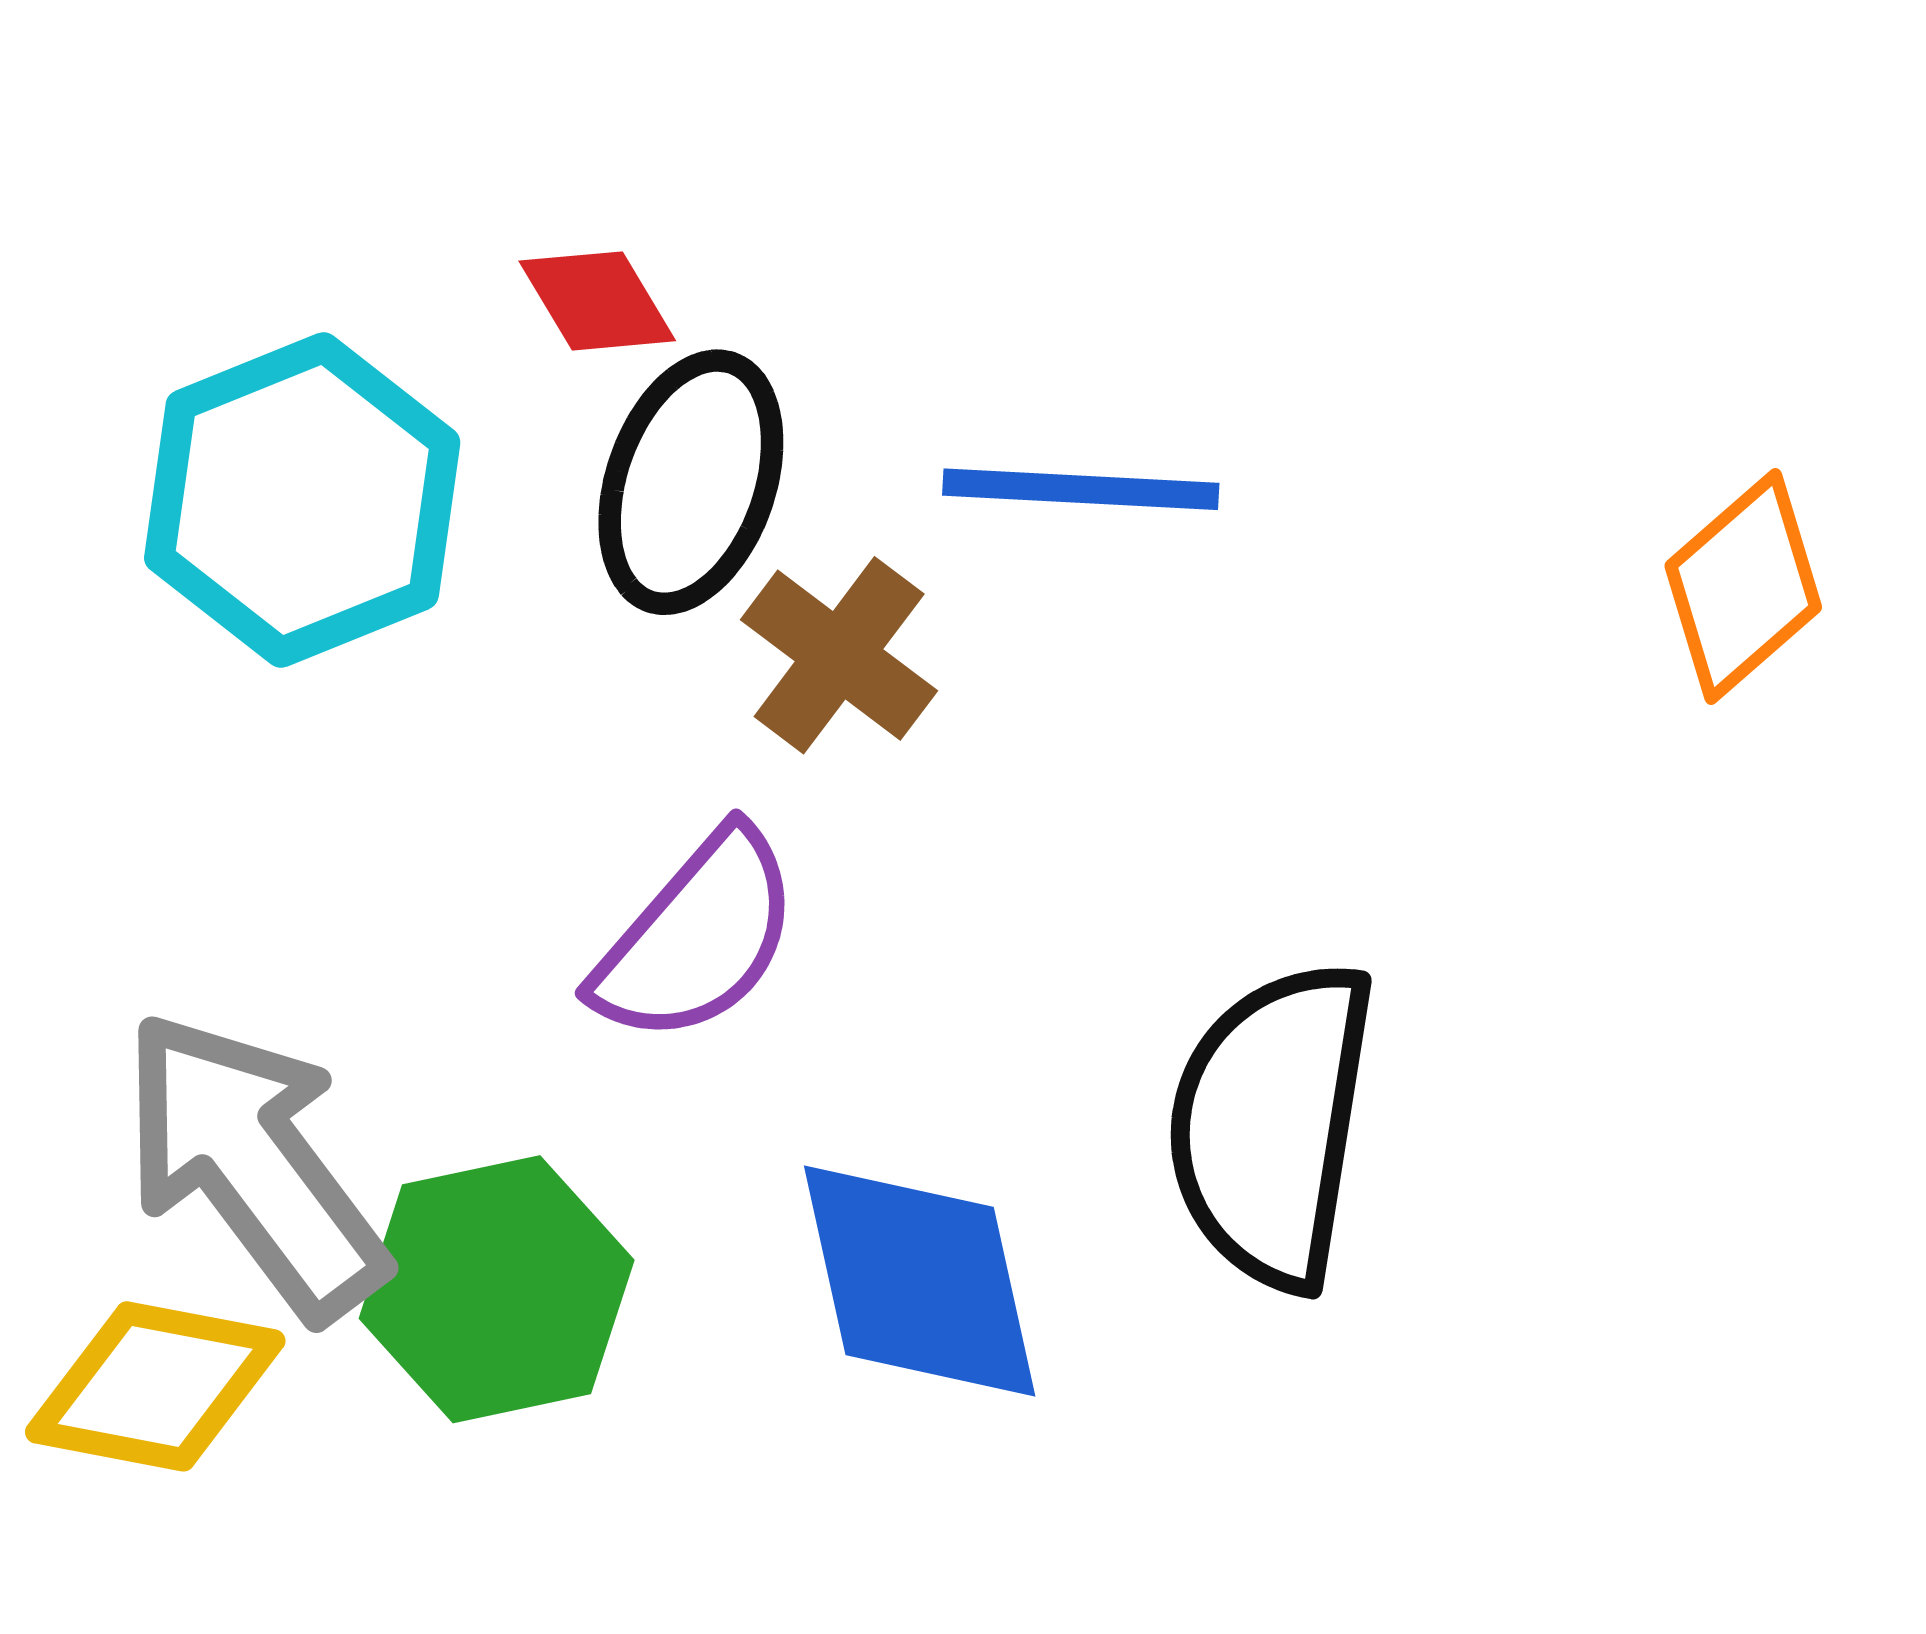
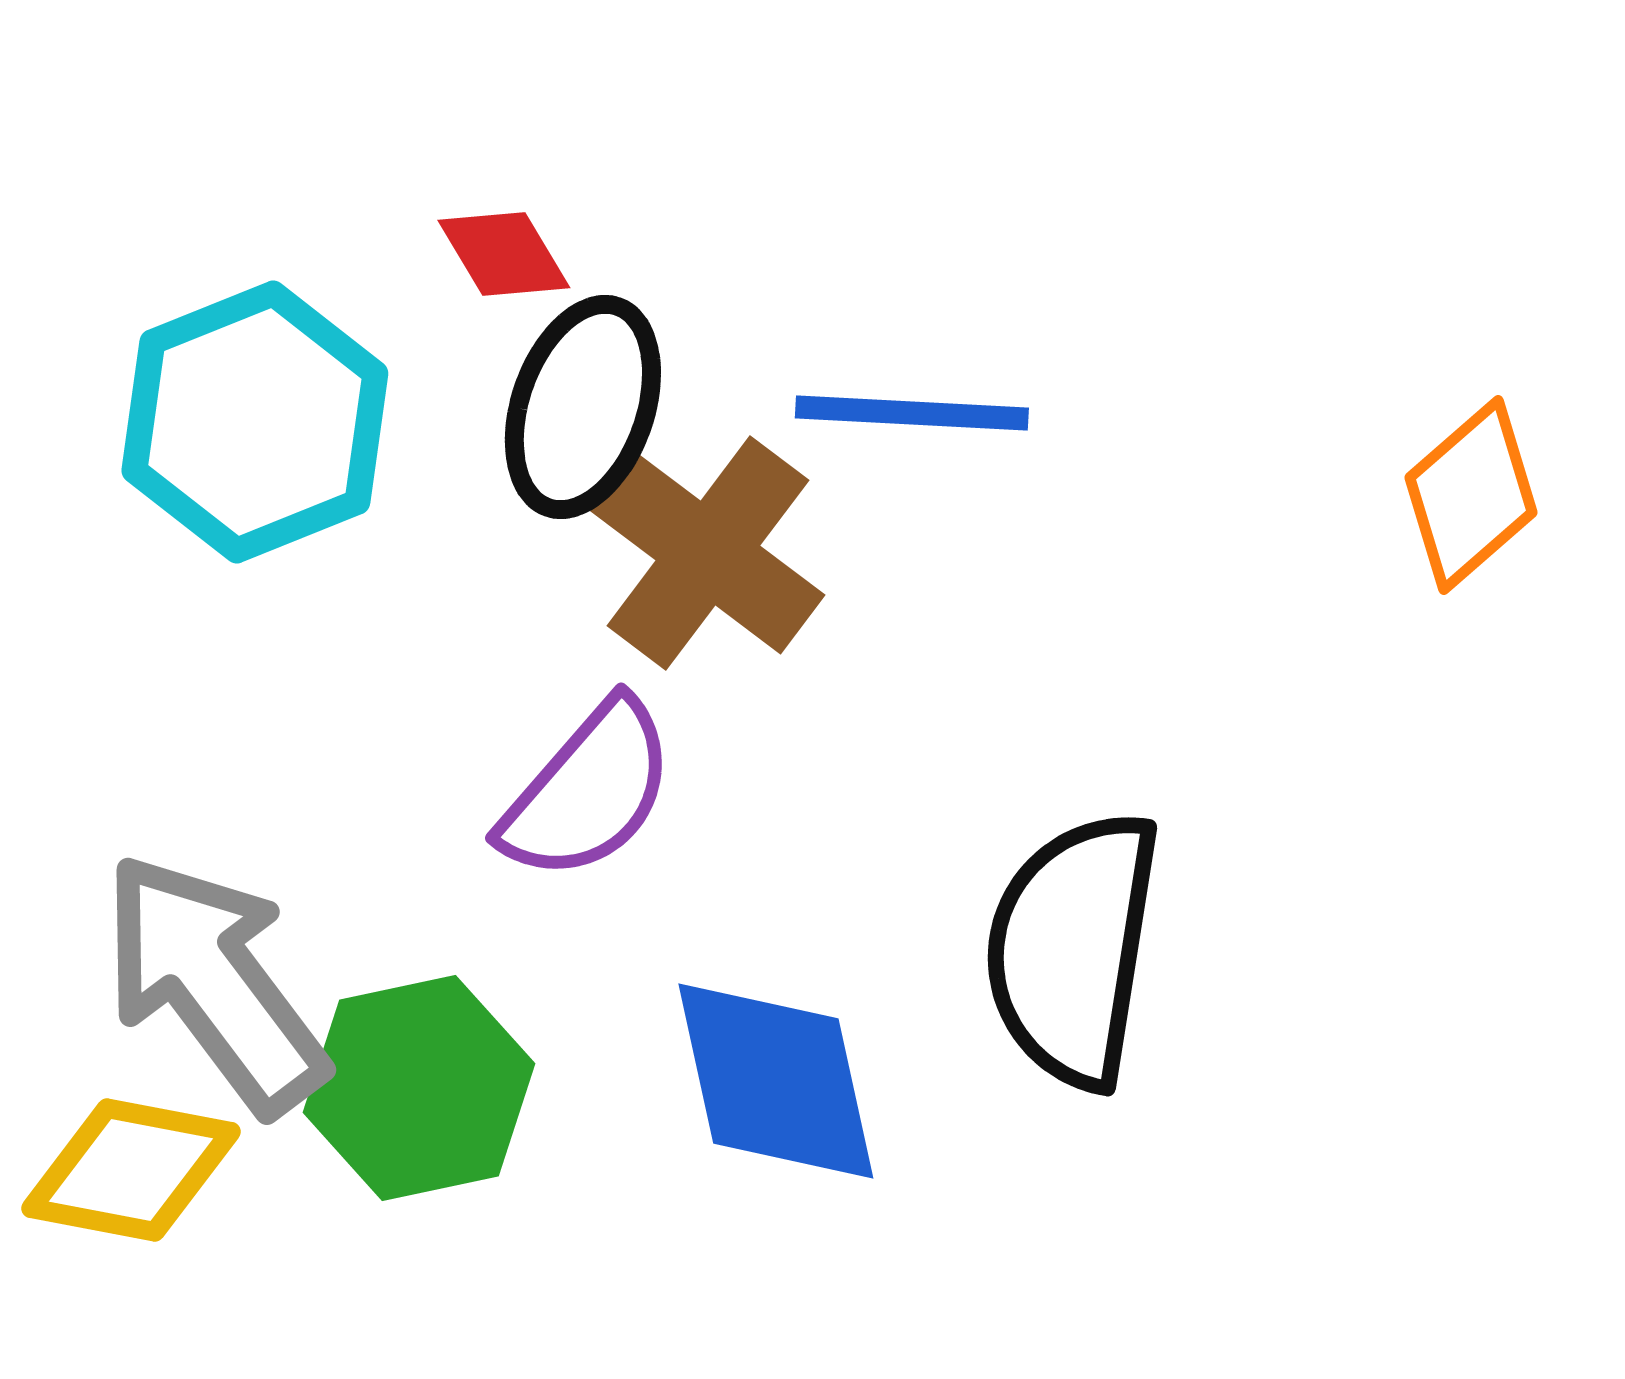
brown cross: (839, 655) -> (708, 553), size x1.4

